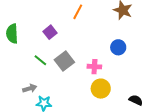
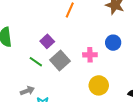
purple square: (50, 32) -> (47, 41), moved
pink cross: (94, 67) -> (90, 55), moved

